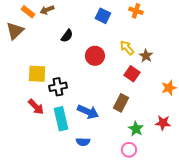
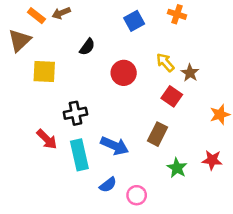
blue square: (103, 16) -> (134, 21), turned 35
yellow square: (37, 74) -> (44, 72), moved
blue semicircle: (83, 142) -> (108, 185), turned -40
pink circle: (129, 150) -> (137, 195), moved

